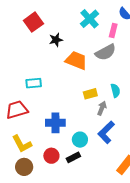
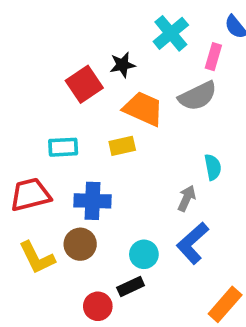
red square: (33, 22) -> (84, 84), moved
black star: (56, 40) -> (122, 65), moved
yellow rectangle: (90, 94) -> (122, 146), moved
blue cross: (55, 123) -> (92, 201), moved
red circle: (51, 156) -> (98, 306), moved
brown circle: (24, 167) -> (80, 244), moved

